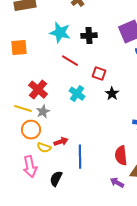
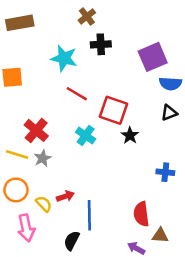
black cross: (89, 36) -> (101, 44), moved
red square: (99, 74) -> (113, 110), size x1.6
orange circle: (31, 130) -> (16, 190), moved
yellow semicircle: (44, 148) -> (44, 204), turned -152
black semicircle: (56, 179) -> (72, 241), moved

